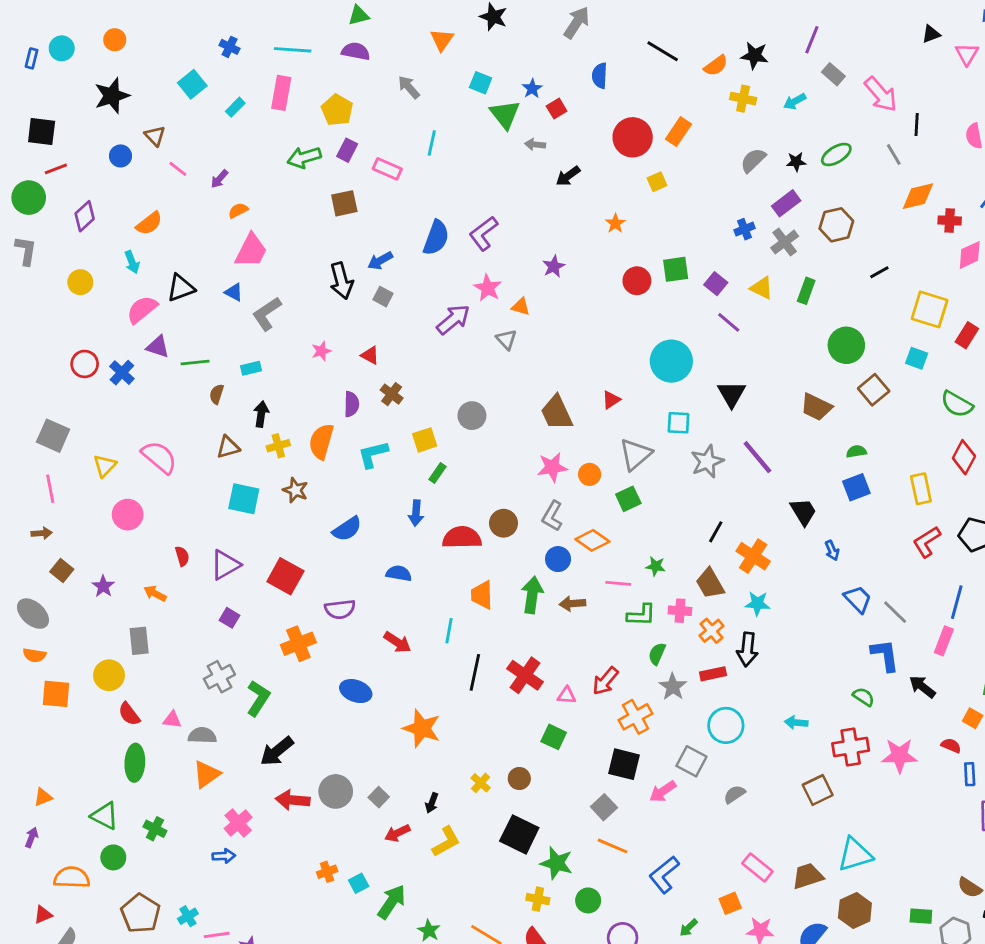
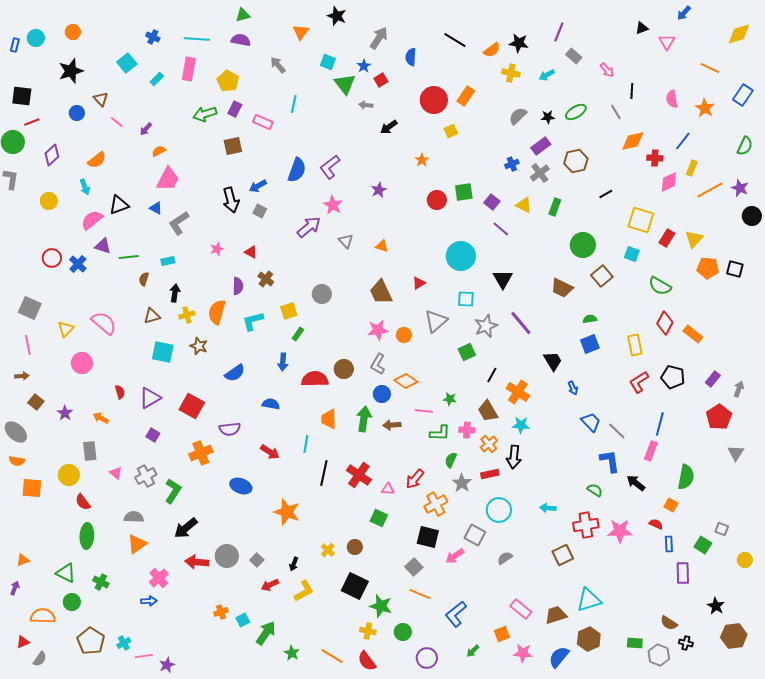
gray arrow: (577, 23) -> (379, 38), moved
pink arrow: (881, 94) -> (607, 70), size x0.6
orange triangle: (521, 307) -> (382, 246), moved
green square: (628, 499) -> (467, 352), moved
pink triangle: (172, 720) -> (116, 473), moved, turned 32

